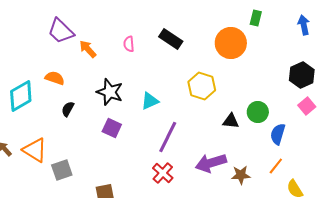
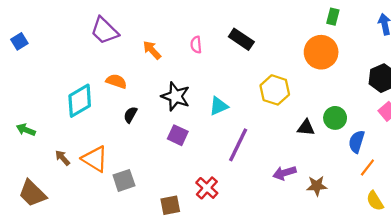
purple trapezoid: (61, 31) -> (105, 31), moved
orange circle: (231, 43) -> (321, 52), moved
purple arrow: (211, 163) -> (284, 173), size x0.7
orange line: (276, 166) -> (367, 167), moved
red cross: (163, 173) -> (207, 188), moved

